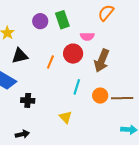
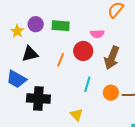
green rectangle: (62, 20) -> (61, 26), moved, turned -66
purple circle: (40, 21) -> (36, 24), moved
black cross: (28, 100) -> (38, 98), size x1.6

